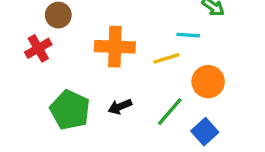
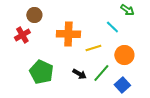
cyan line: (188, 35) -> (112, 27), turned 40
yellow line: (166, 58) -> (93, 48), moved
black arrow: (120, 107) -> (79, 74), moved, turned -128

